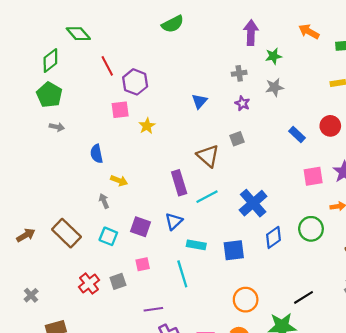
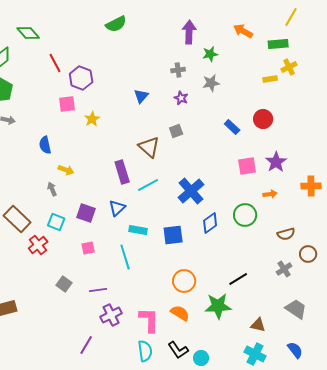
gray square: (118, 281) -> (64, 284), moved, turned -35
red cross: (89, 284) -> (38, 245), moved

